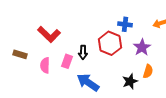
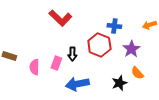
red L-shape: (49, 34) -> (60, 18), moved
orange semicircle: (148, 71) -> (137, 73), turned 120
blue arrow: (88, 82) -> (77, 84), turned -45

